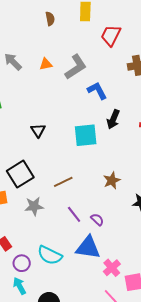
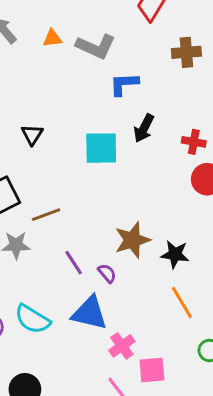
gray L-shape: (76, 67) -> (96, 47), turned 52
blue L-shape: (97, 91) -> (124, 84), turned -70
brown star: (112, 180) -> (132, 240), moved, size x1.4
brown line: (63, 182) -> (46, 215), moved

